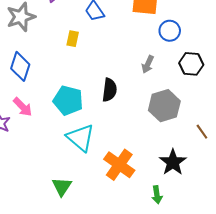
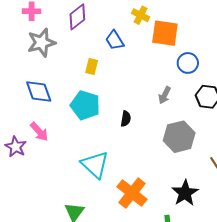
blue diamond: (20, 66) -> (39, 92), turned -40
black semicircle: (110, 90) -> (126, 119), size x0.7
cyan pentagon: (68, 100) -> (85, 105), moved

